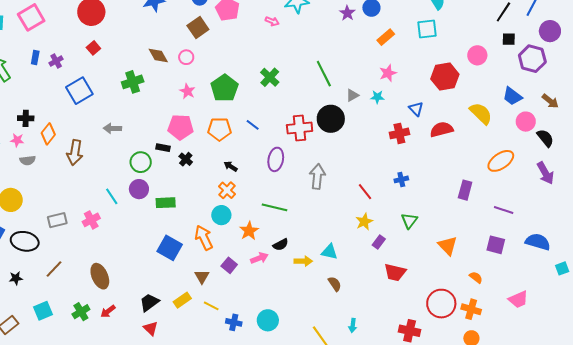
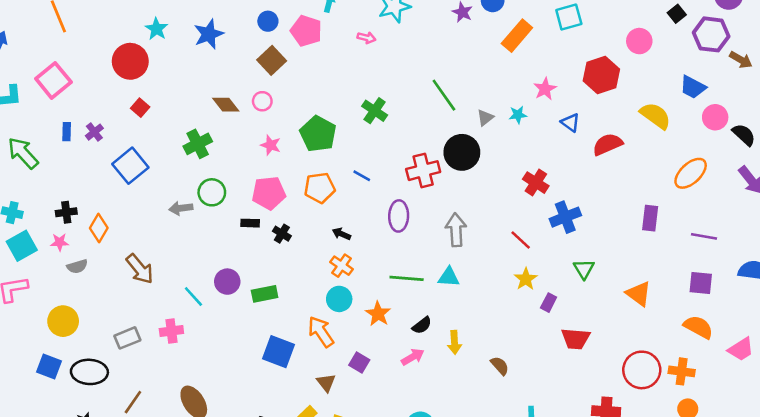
orange rectangle: (386, 37) -> (517, 36), size x1.4
black square: (509, 39) -> (677, 14), turned -32
pink star: (388, 73) -> (545, 89), moved
brown arrow: (550, 101) -> (741, 60), moved
red cross: (399, 133) -> (536, 183), moved, turned -36
brown arrow: (75, 153) -> (140, 269), moved, turned -40
green circle: (141, 162) -> (212, 192), moved
blue cross: (401, 179) -> (565, 217), size x1.6
pink cross: (91, 220) -> (171, 331), turned 30
cyan triangle: (330, 252) -> (449, 277), moved
pink arrow: (259, 258) -> (413, 357), moved
yellow arrow: (303, 261) -> (454, 342), turned 96
orange semicircle: (476, 277) -> (698, 327), moved, size x1.6

